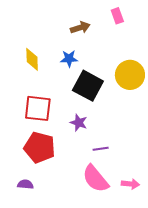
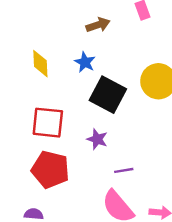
blue star: (69, 59) -> (85, 62), turned 30

